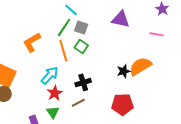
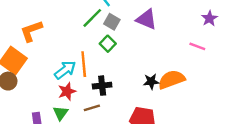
purple triangle: (121, 19) -> (147, 19), moved
orange L-shape: (32, 42) -> (31, 31), moved
orange line: (63, 51) -> (84, 64), moved

